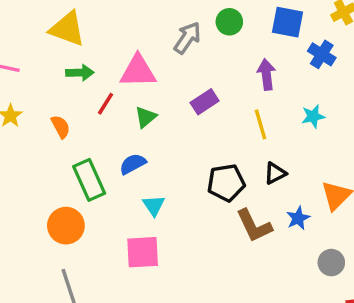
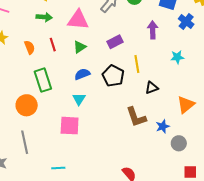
red line: (106, 104) -> (53, 45), moved, turned -56
yellow line: (261, 124) -> (137, 64), moved
blue semicircle: (133, 164) -> (82, 74), moved
black pentagon: (226, 183) -> (113, 76), moved, turned 30
blue star: (298, 218) -> (163, 126), moved

